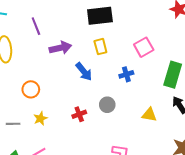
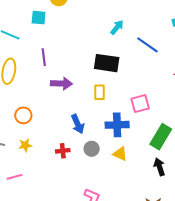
blue arrow: (84, 72) -> (78, 124), moved
blue cross: (126, 74) -> (117, 125), size x1.6
yellow triangle: (149, 115) -> (120, 154), moved

